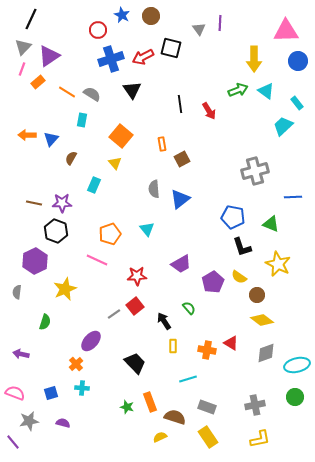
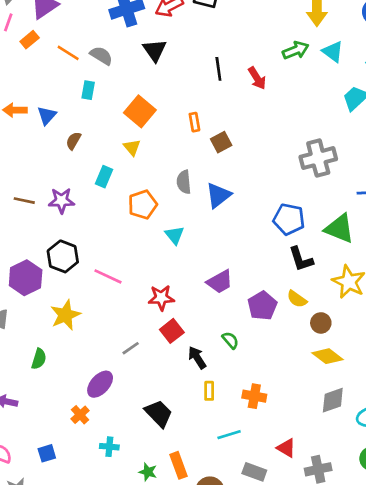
green triangle: (271, 224) -> (339, 229), size x1.4
black hexagon: (56, 231) -> (63, 256), moved
orange pentagon: (110, 234) -> (143, 205), moved
red square: (135, 306) -> (172, 331), moved
red triangle: (231, 343) -> (286, 448), moved
cyan cross: (82, 388) -> (109, 447), moved

